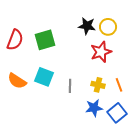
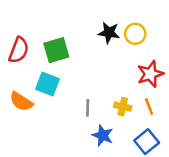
red star: (101, 52) -> (150, 74), moved
cyan square: (44, 77) -> (48, 84), moved
blue star: (94, 108) -> (103, 135), moved, turned 30

